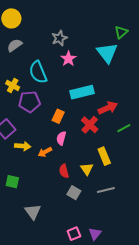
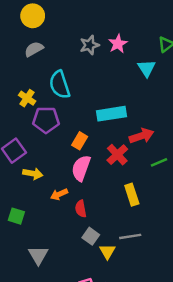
cyan triangle: (107, 53) -> (147, 68), size x0.7
pink star: (68, 59) -> (118, 44), moved
pink semicircle: (61, 138) -> (81, 168), size x1.5
orange arrow: (45, 152) -> (59, 194), moved
yellow triangle: (87, 169) -> (107, 252), moved

